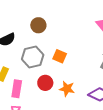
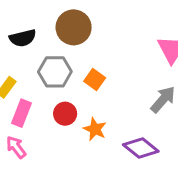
brown circle: (38, 25) -> (74, 27), size x1.5

